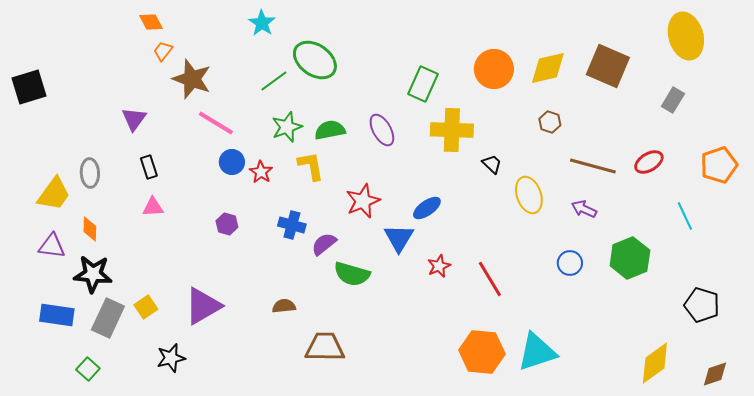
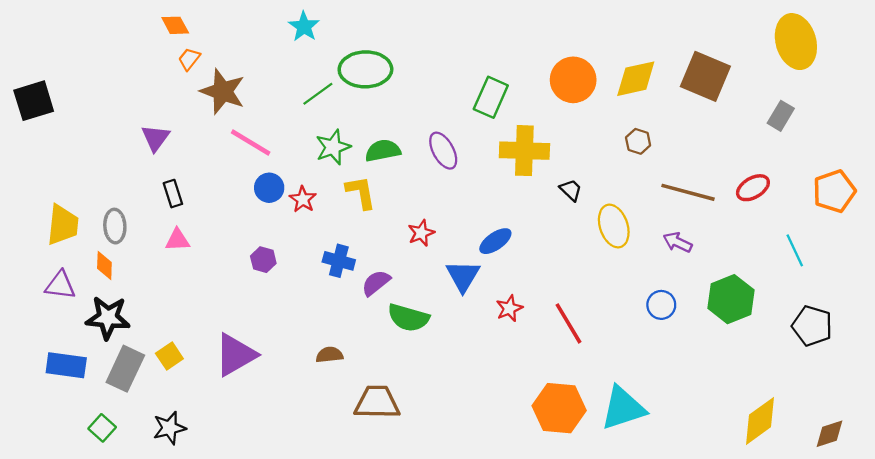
green ellipse: (315, 60) -> (365, 69), turned -36
gray ellipse: (90, 173) -> (115, 226), moved
yellow trapezoid: (54, 194) -> (63, 225), turned -30
red star: (363, 201) -> (421, 233), size x0.7
black pentagon: (702, 305) -> (812, 326), moved
black star: (171, 358) -> (169, 428), moved

